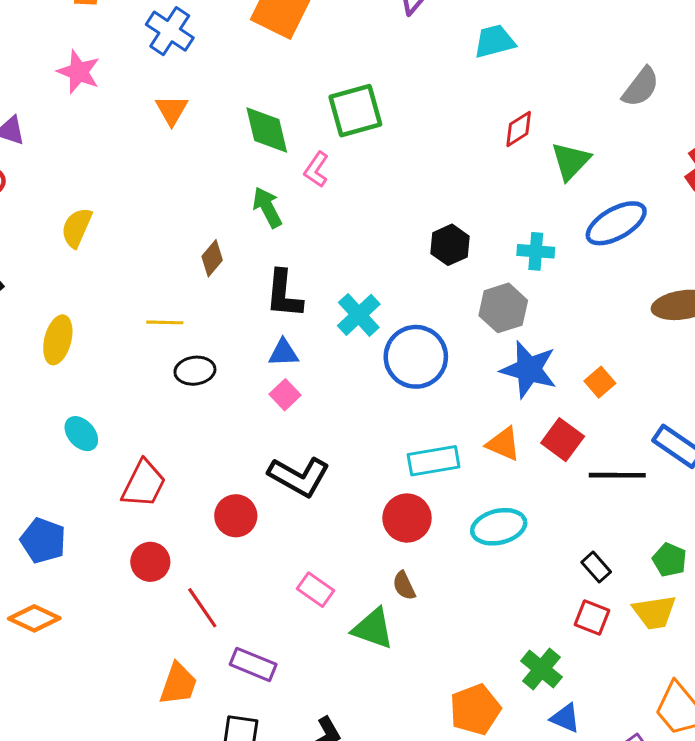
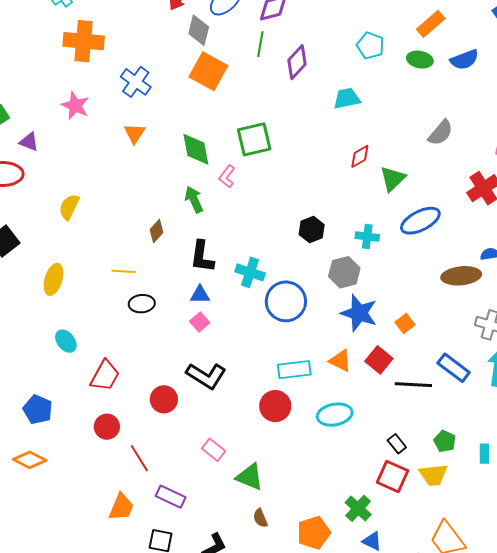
cyan cross: (359, 315) -> (250, 272), turned -32
brown semicircle: (404, 586) -> (260, 518), moved
red square: (592, 618) -> (393, 476), size x1.4

